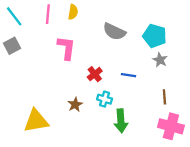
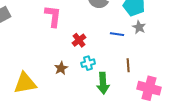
blue line: (128, 75) -> (117, 34), moved
brown line: (164, 97) -> (128, 65), moved
cyan cross: (105, 99) -> (88, 63), turned -32

